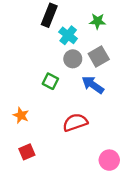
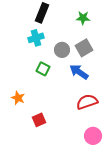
cyan cross: (68, 35) -> (36, 38), moved, turned 35
red semicircle: (75, 122) -> (87, 102), moved
red square: (27, 152) -> (39, 120), moved

